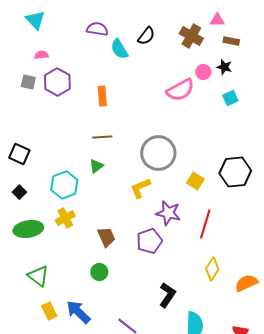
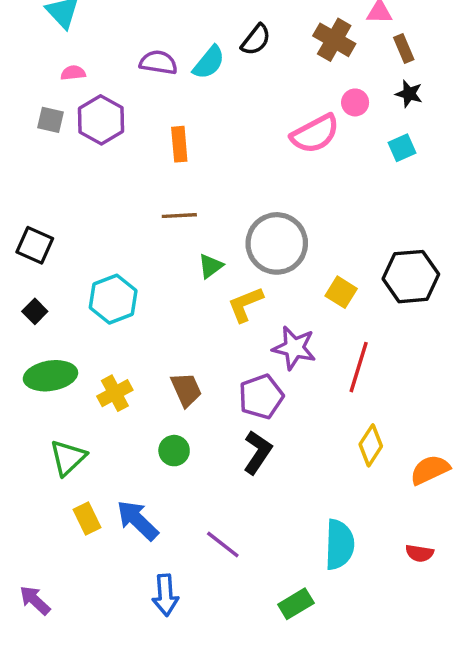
purple semicircle: (97, 29) -> (158, 62), moved
brown rectangle: (231, 41) -> (404, 49), turned 56
cyan semicircle: (119, 49) -> (209, 62), turned -110
black star: (224, 67) -> (409, 94), moved
green triangle: (96, 166) -> (211, 266), moved
yellow cross: (65, 218) -> (115, 393), moved
green triangle: (38, 276) -> (68, 458), turned 40
black L-shape: (167, 295) -> (258, 452), moved

